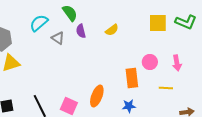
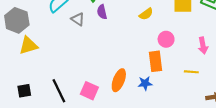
yellow semicircle: (112, 30) -> (146, 14), moved
pink circle: (150, 62) -> (166, 39), moved
blue star: (129, 106) -> (145, 83), moved

